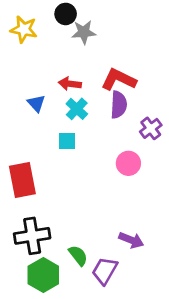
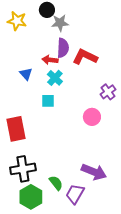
purple semicircle: (119, 105) -> (63, 48), moved
purple arrow: (131, 240) -> (94, 172), size x1.4

